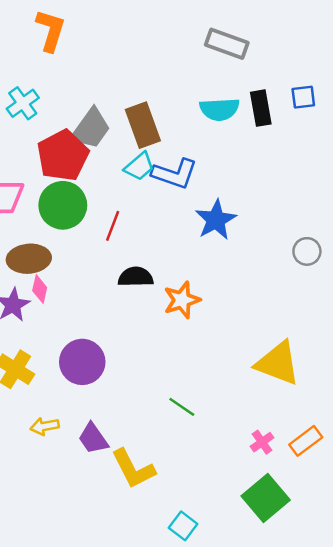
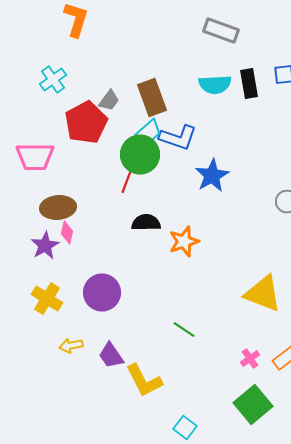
gray trapezoid: (91, 129) -> (109, 101), size x0.6
green circle: (63, 205) -> (140, 155), moved

